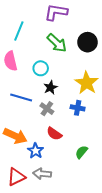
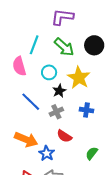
cyan line: (19, 31) -> (34, 45), moved
yellow star: (87, 83) -> (79, 78), moved
blue line: (21, 98) -> (31, 102), turned 30
gray cross: (47, 109) -> (56, 112), turned 32

